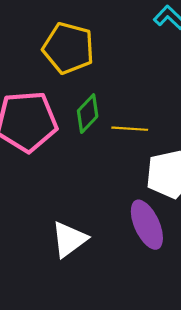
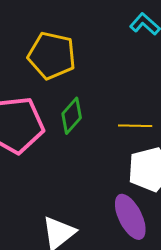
yellow line: (130, 129) -> (135, 126), moved

